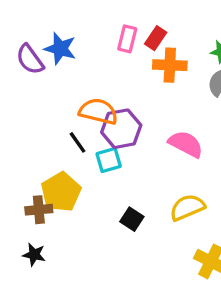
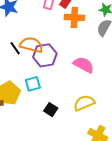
black line: (77, 142) -> (15, 48), moved
cyan square: (109, 160) -> (33, 84), moved

